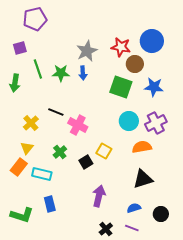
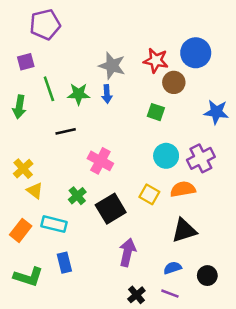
gray star: (87, 51) -> (112, 66), turned -30
green square: (121, 87) -> (156, 112), size x0.6
blue star: (154, 87) -> (216, 112), moved
black line: (56, 112) -> (66, 131), moved, turned -35
yellow cross: (31, 123) -> (23, 169), moved
yellow triangle: (27, 148) -> (35, 191), turned -32
yellow square: (104, 151) -> (149, 194), moved
black square: (86, 162) -> (111, 209), size x1.6
orange rectangle: (19, 167) -> (21, 230), moved

